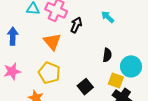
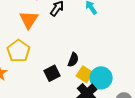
black semicircle: (107, 55) -> (73, 60), moved
cyan circle: (131, 66) -> (101, 78), moved

